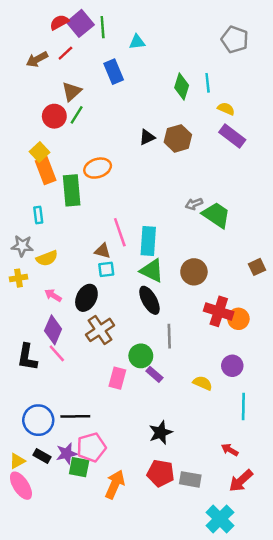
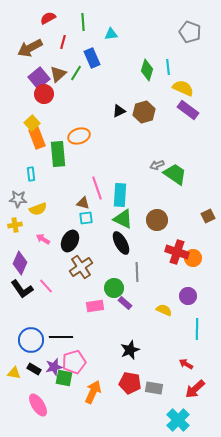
purple square: (80, 23) -> (39, 78), moved
red line: (65, 53) -> (63, 42), moved, turned -32
brown arrow: (37, 59) -> (30, 48), size x1.4
yellow semicircle: (226, 109) -> (183, 88), size x1.5
green line: (77, 115) -> (76, 73), moved
purple diamond: (53, 330) -> (20, 263), moved
black L-shape: (27, 357) -> (22, 289), turned -45
pink rectangle: (117, 378) -> (95, 306), turned 66
yellow triangle: (17, 461) -> (14, 373), turned 40
pink ellipse: (21, 486) -> (38, 405), moved

